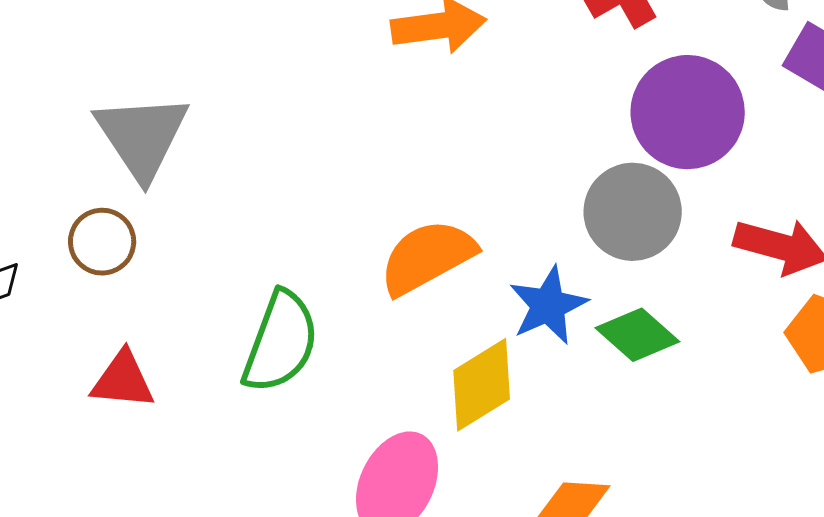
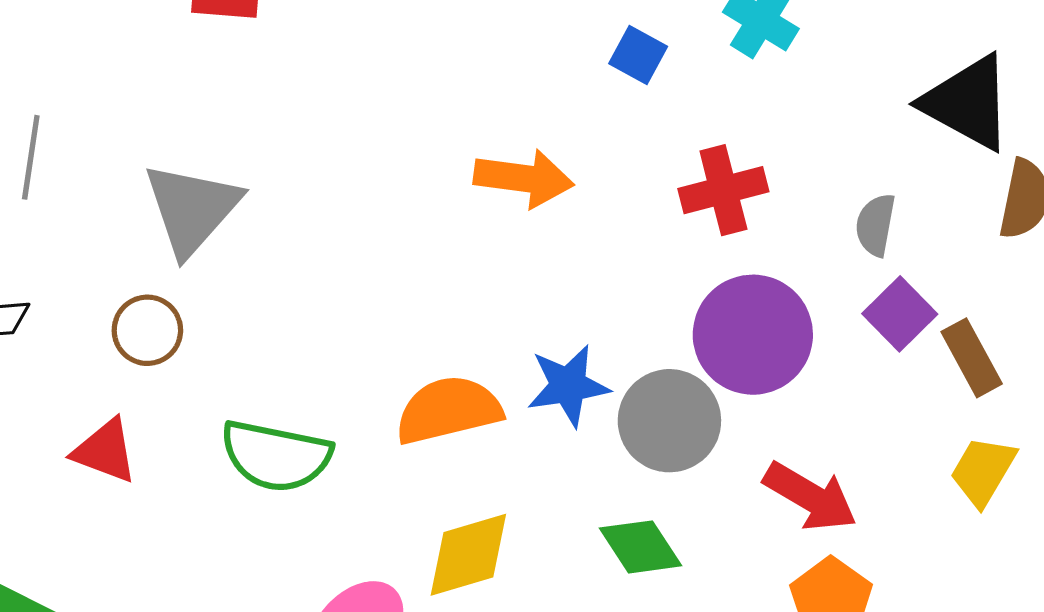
brown circle: (102, 242) -> (147, 330), moved
blue star: (548, 305) -> (568, 386), moved
green semicircle: (281, 342) -> (276, 456), turned 66

